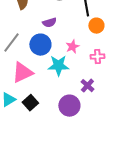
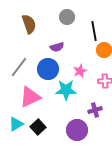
purple cross: (87, 86) -> (95, 110), turned 32

